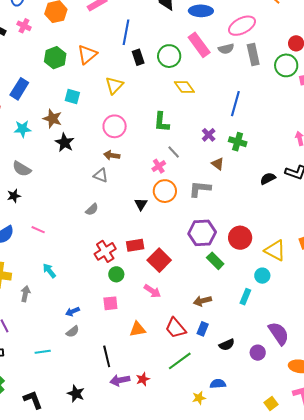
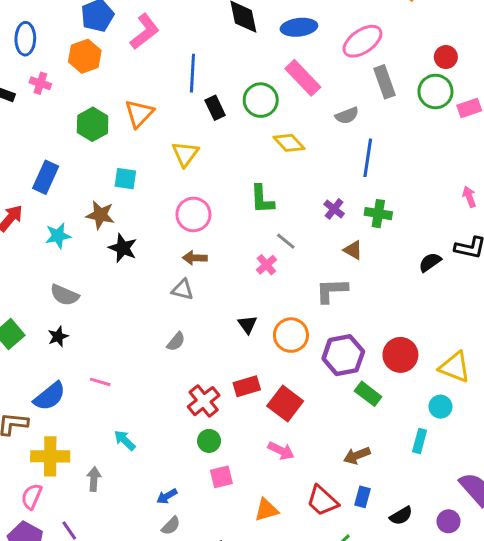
gray semicircle: (226, 49) -> (347, 115), moved
orange circle: (165, 191) -> (291, 335), moved
green circle: (116, 274) -> (209, 441), moved

